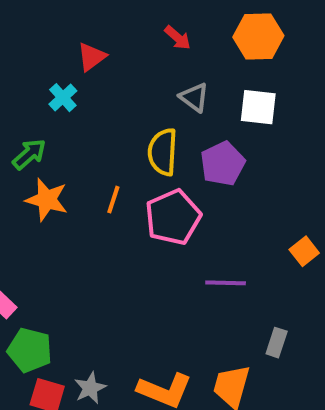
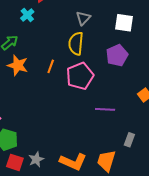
gray triangle: (194, 97) -> (83, 18), moved, turned 35
purple pentagon: (223, 164) -> (117, 55), moved

